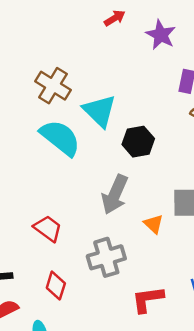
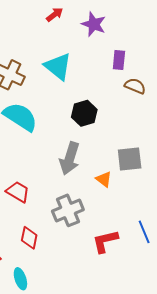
cyan triangle: (100, 111) -> (58, 66), moved

